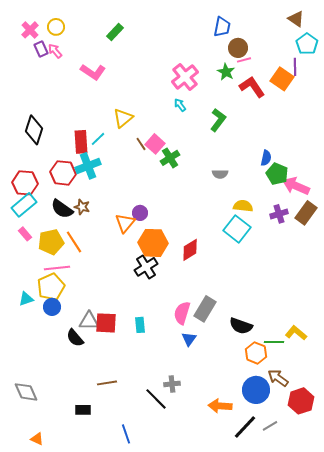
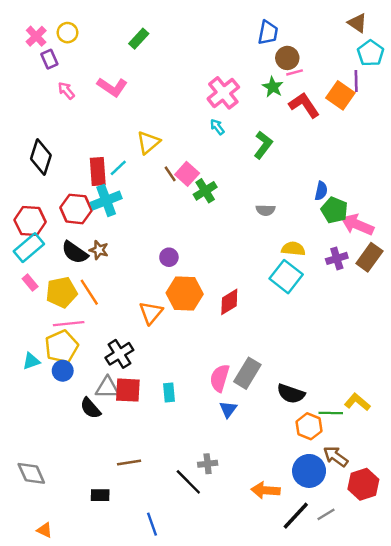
pink arrow: (55, 51) -> (66, 91), moved
orange triangle: (125, 223) -> (151, 313), moved
black cross: (146, 267) -> (119, 354), moved

